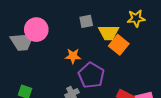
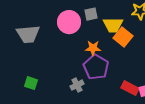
pink circle: (36, 30) -> (69, 22), moved
orange star: (73, 56) -> (93, 48), moved

